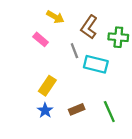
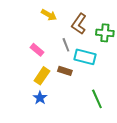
pink rectangle: (41, 39) -> (37, 50), moved
brown rectangle: (77, 109) -> (65, 71), moved, turned 40

